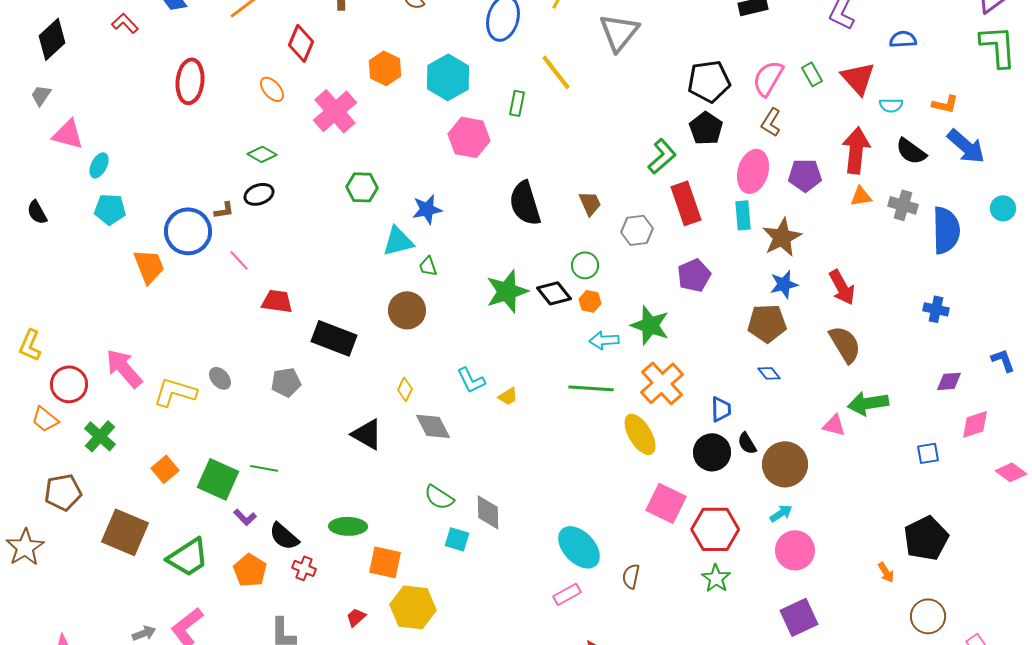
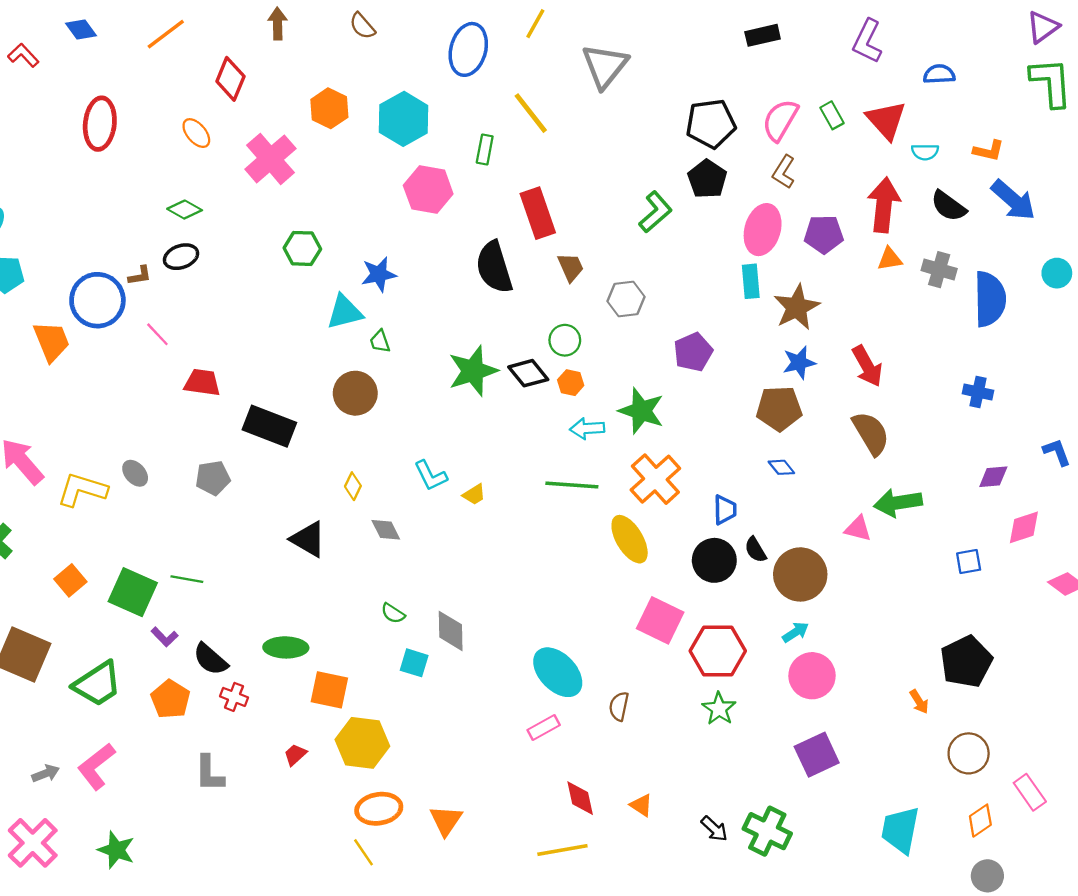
red rectangle: (686, 203) -> (538, 213), moved
gray diamond: (433, 426) -> (386, 530), size x0.7
green semicircle: (439, 497) -> (393, 613), size x0.7

